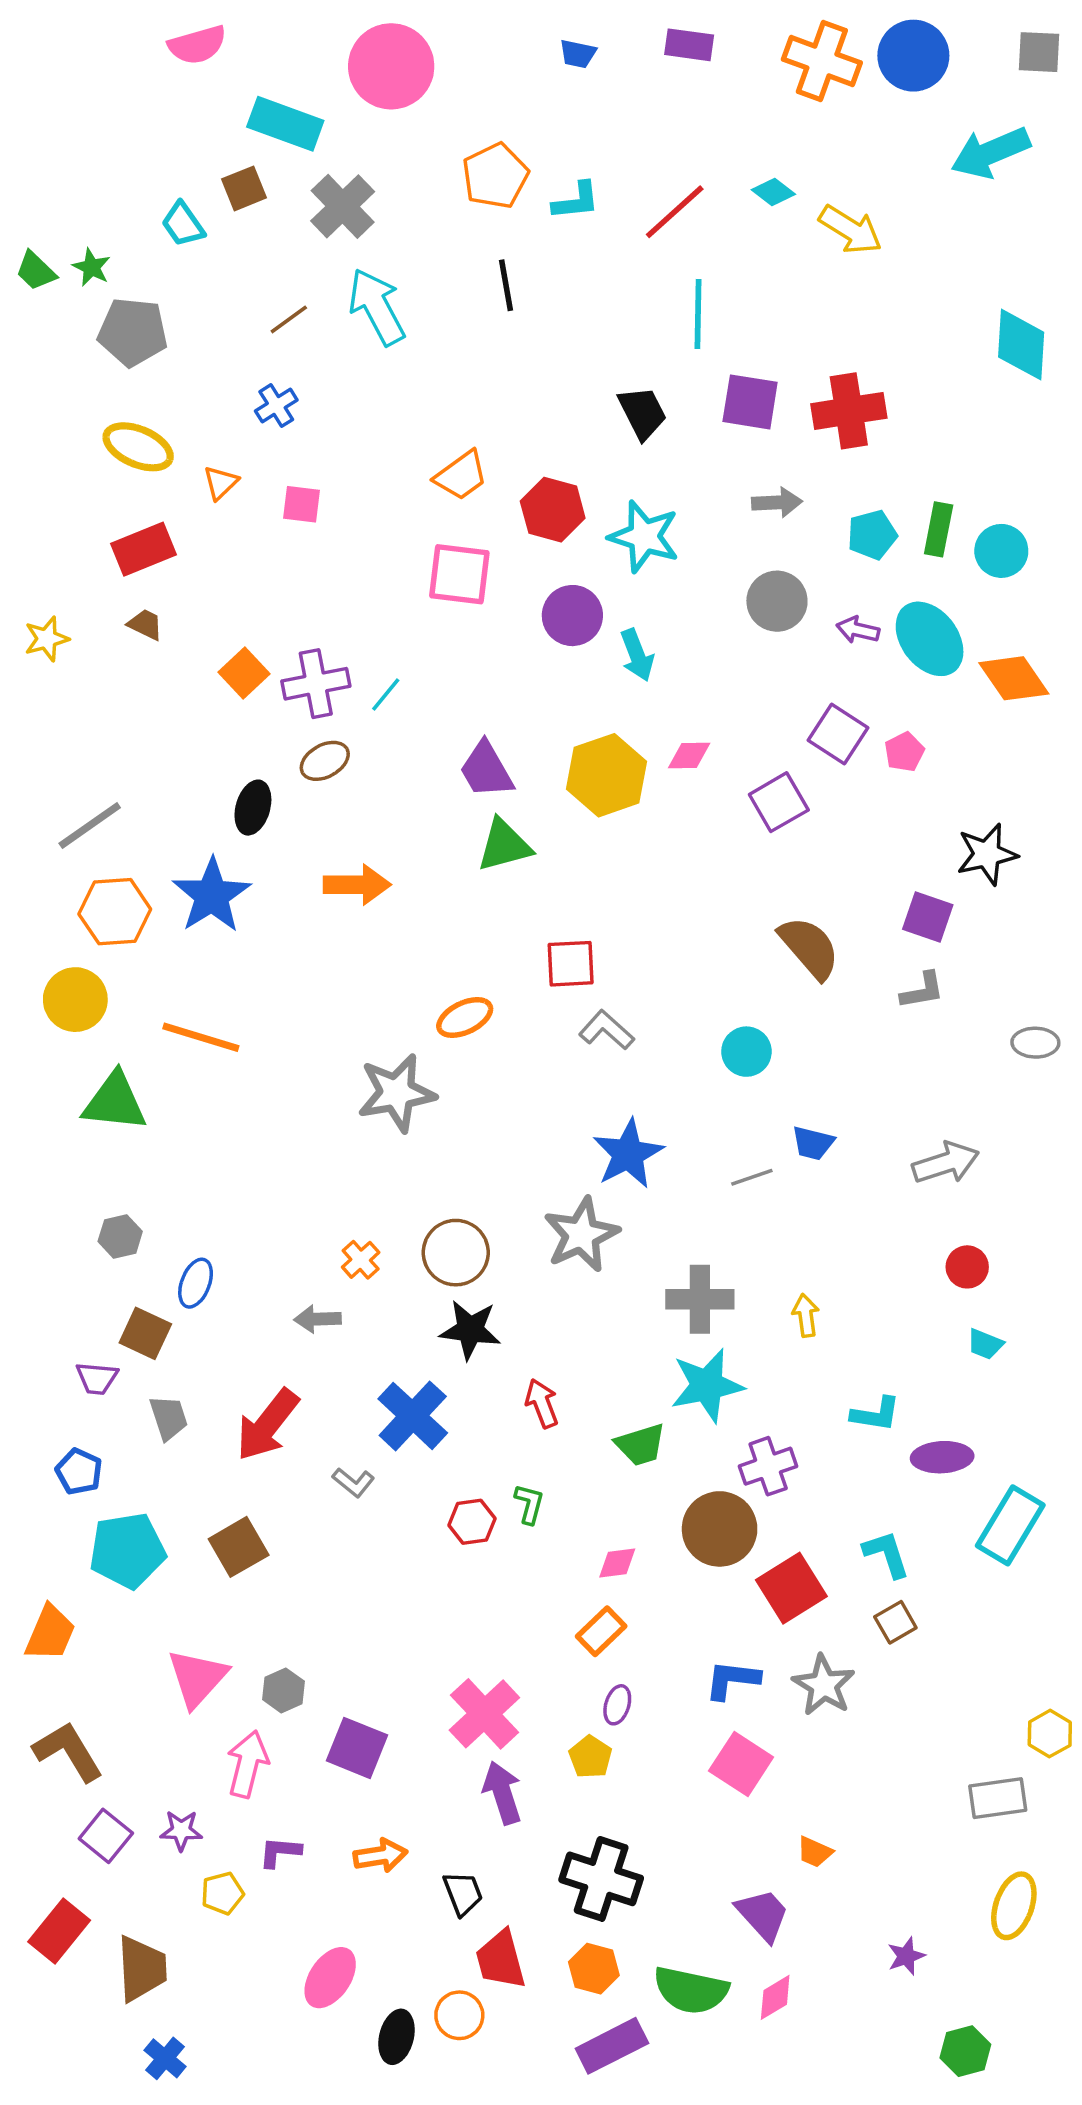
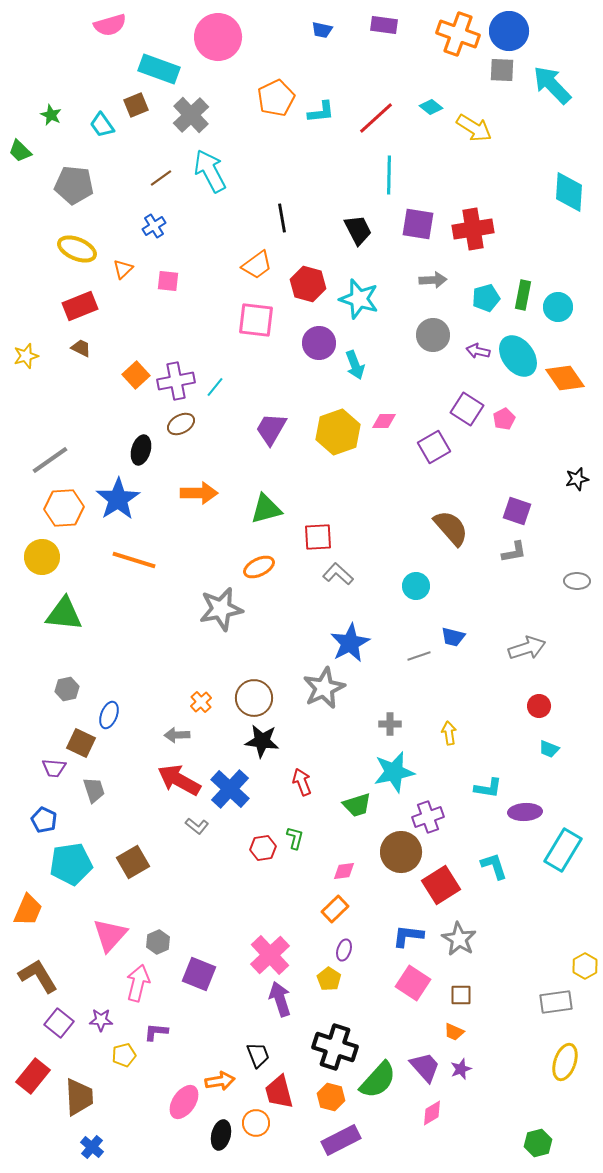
gray square: (1039, 52) -> (502, 70), moved
cyan arrow: (991, 153) -> (552, 85), turned 69
green star: (91, 267) -> (51, 115), moved
black line: (506, 285) -> (282, 218), moved
purple trapezoid: (486, 770) -> (271, 429), turned 60
green triangle: (504, 845) -> (266, 509), moved
black star: (987, 854) -> (577, 479), moved, size x0.7
orange line: (201, 1037) -> (134, 560), moved
gray cross: (700, 1299) -> (390, 724), size x0.6
red arrow: (267, 1425) -> (179, 780), moved, turned 81
brown square: (895, 1622) -> (461, 995), moved, turned 30
orange arrow: (380, 1856) -> (220, 1081), moved
purple star: (906, 1956) -> (461, 1069), moved
green semicircle: (691, 1990) -> (378, 1080), moved, turned -60

